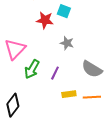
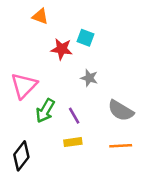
purple line: (55, 73) -> (74, 116), turned -56
yellow rectangle: (69, 94) -> (73, 142), moved

